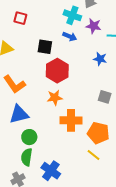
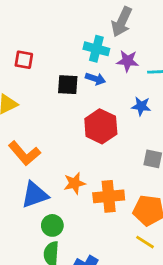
black square: (45, 47) -> (68, 85), moved
red hexagon: (57, 71) -> (101, 126), moved
orange star: (55, 98) -> (75, 183), moved

